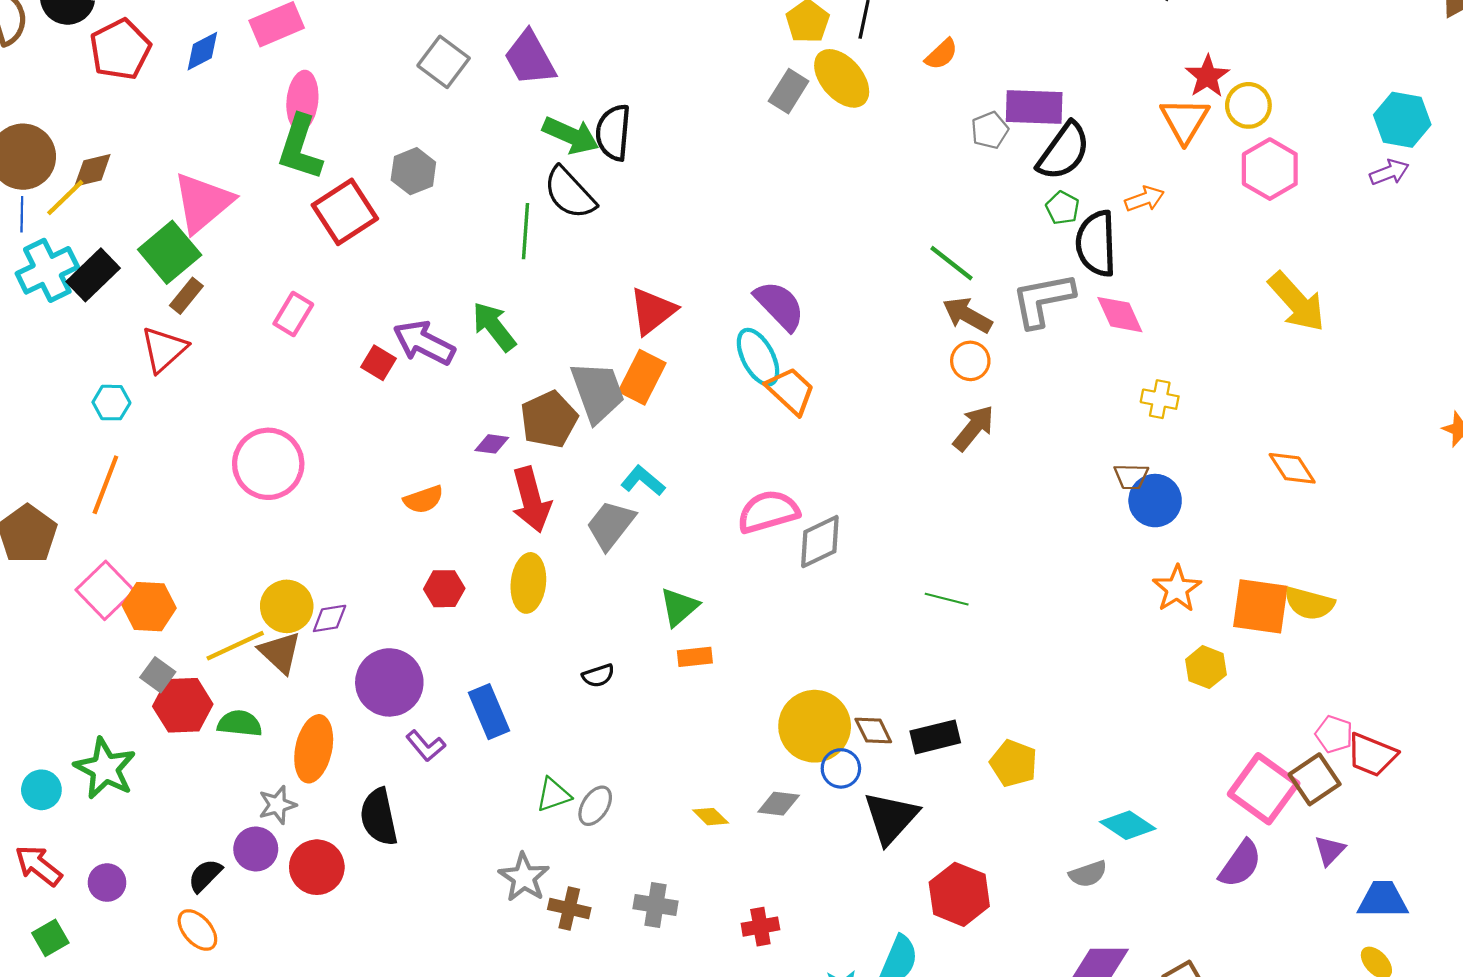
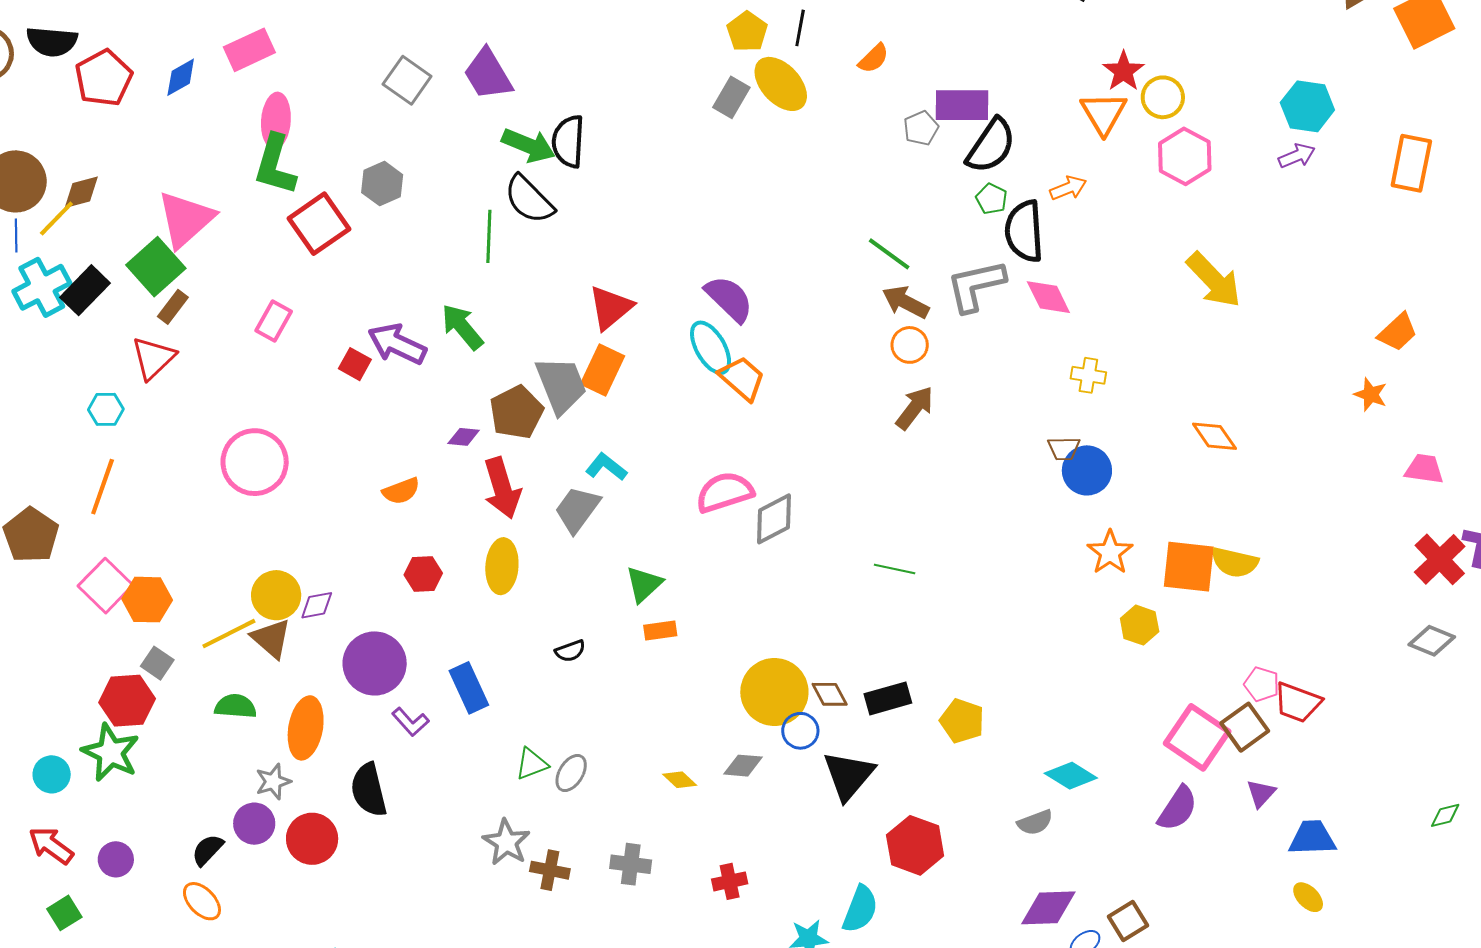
red hexagon: (183, 705) -> (127, 701), moved

